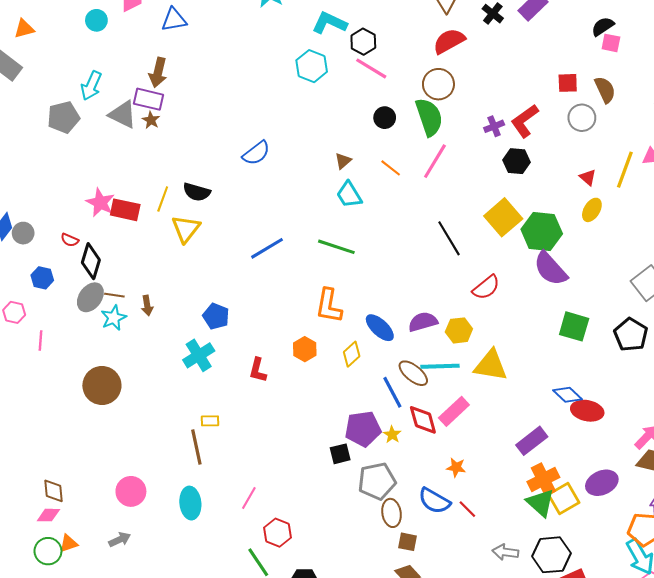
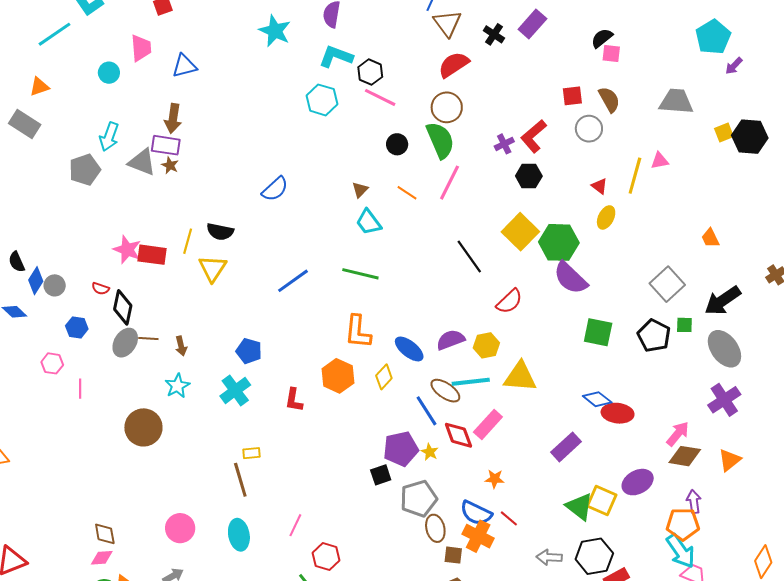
cyan star: (114, 318) -> (177, 386), moved
orange hexagon: (305, 349) -> (338, 376), size x1.4
orange cross: (543, 479) -> (478, 536), moved, turned -32
yellow square: (564, 499) -> (602, 501), turned -32

